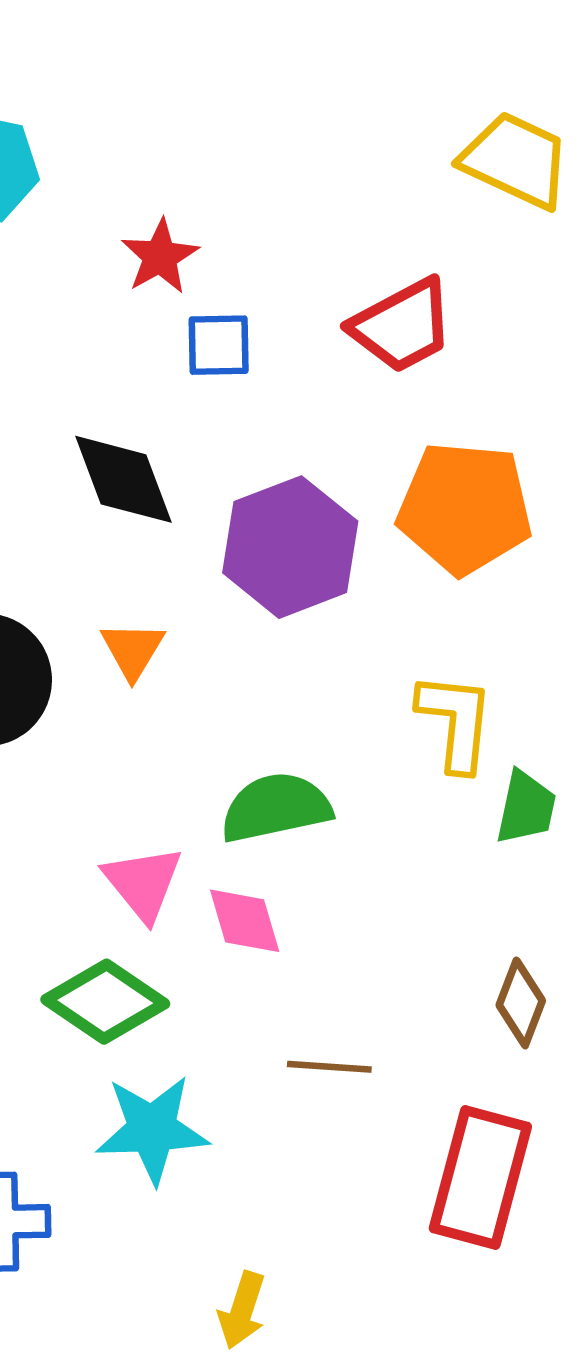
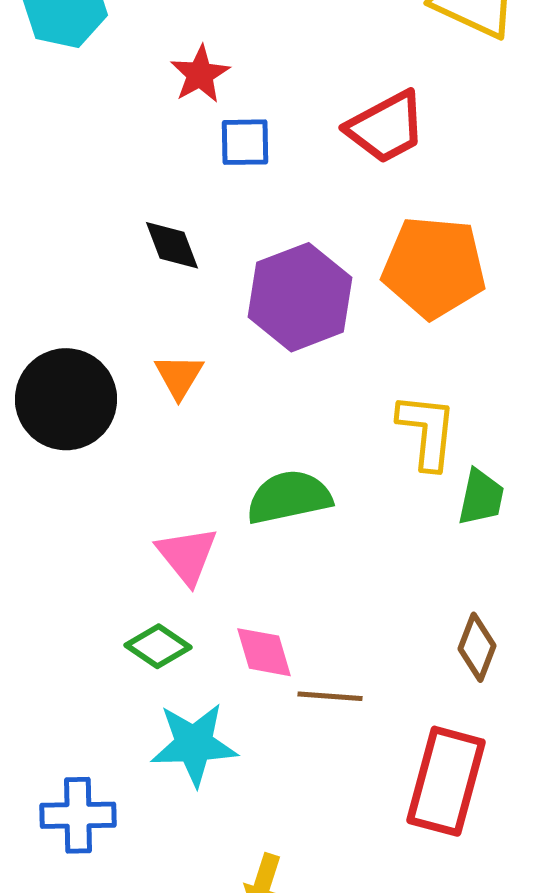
black diamond: (123, 479) -> (172, 245), size x0.7
pink diamond: (245, 921) -> (264, 652), moved
green diamond: (105, 1002) -> (158, 646), size x0.7

